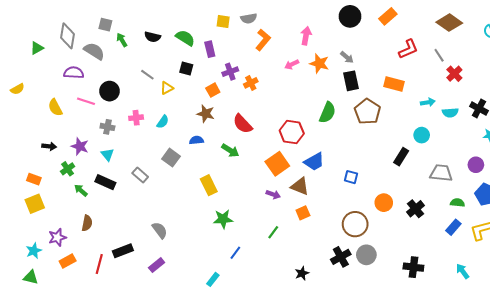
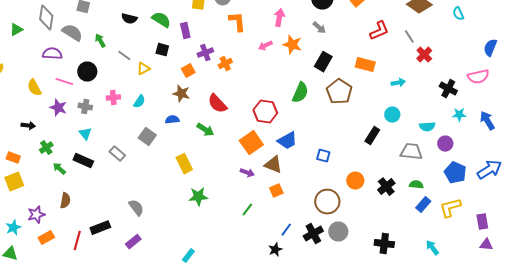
green arrow: (122, 40) -> (100, 41), moved
orange L-shape: (263, 40) -> (237, 22), turned -45
gray arrow: (347, 57) -> (319, 28), moved
black rectangle: (351, 81) -> (323, 62), turned 42
cyan semicircle: (450, 113) -> (427, 127), moved
purple star: (80, 146) -> (58, 108), moved
green semicircle: (457, 203) -> (416, 185), moved
blue line: (235, 253) -> (286, 230), moved

